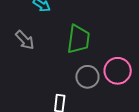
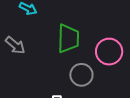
pink circle: (118, 71) -> (109, 52), moved

